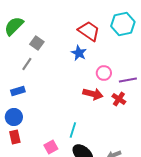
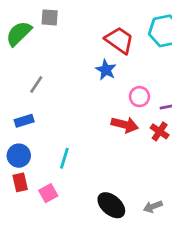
gray square: (37, 43) -> (50, 17), moved, turned -32
cyan line: (73, 130) -> (64, 158), moved
pink square: (51, 147) -> (48, 193), moved

